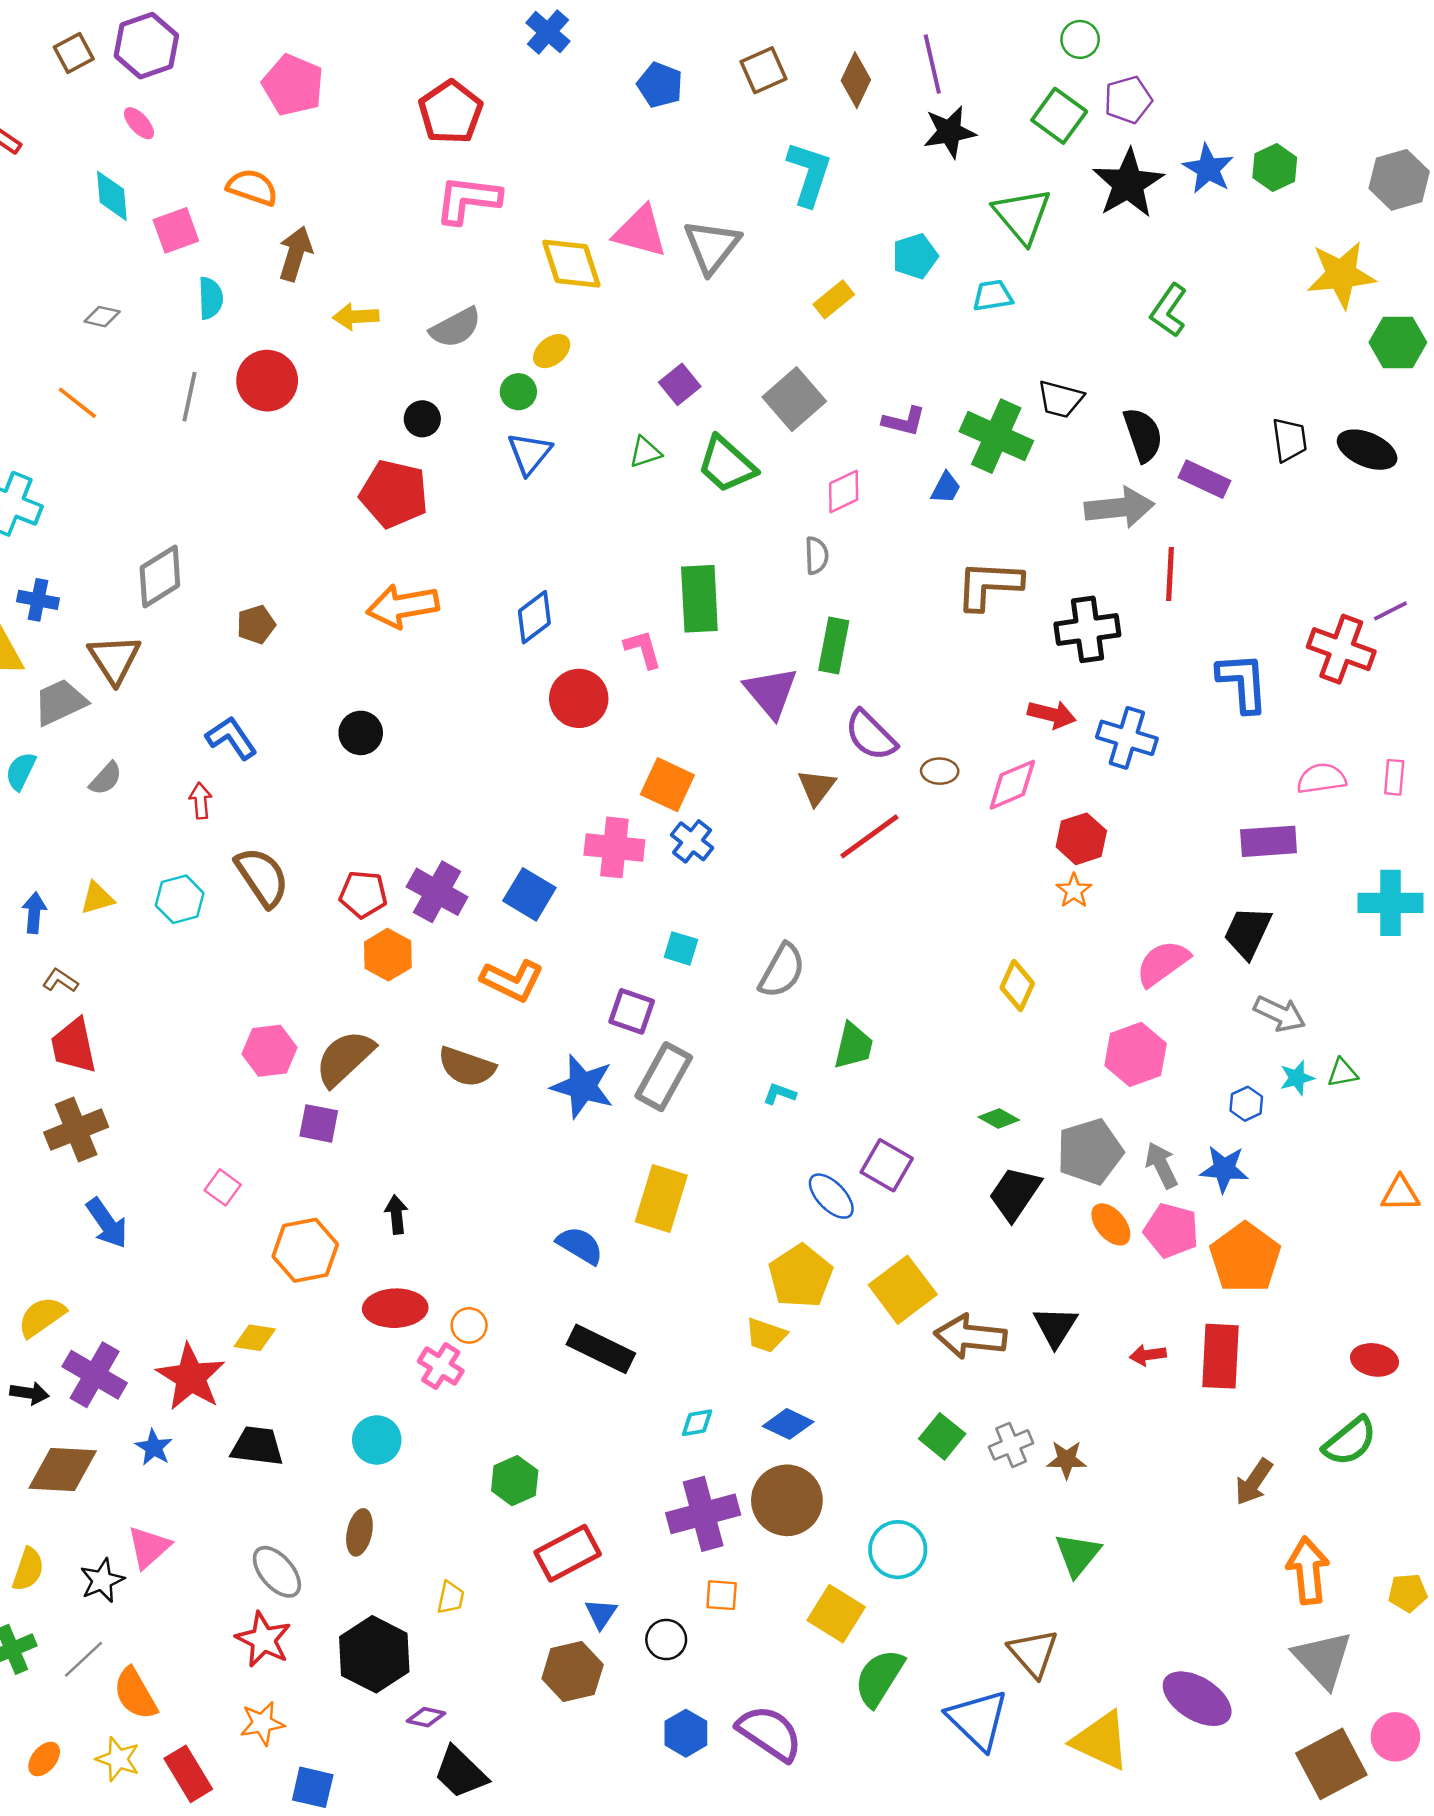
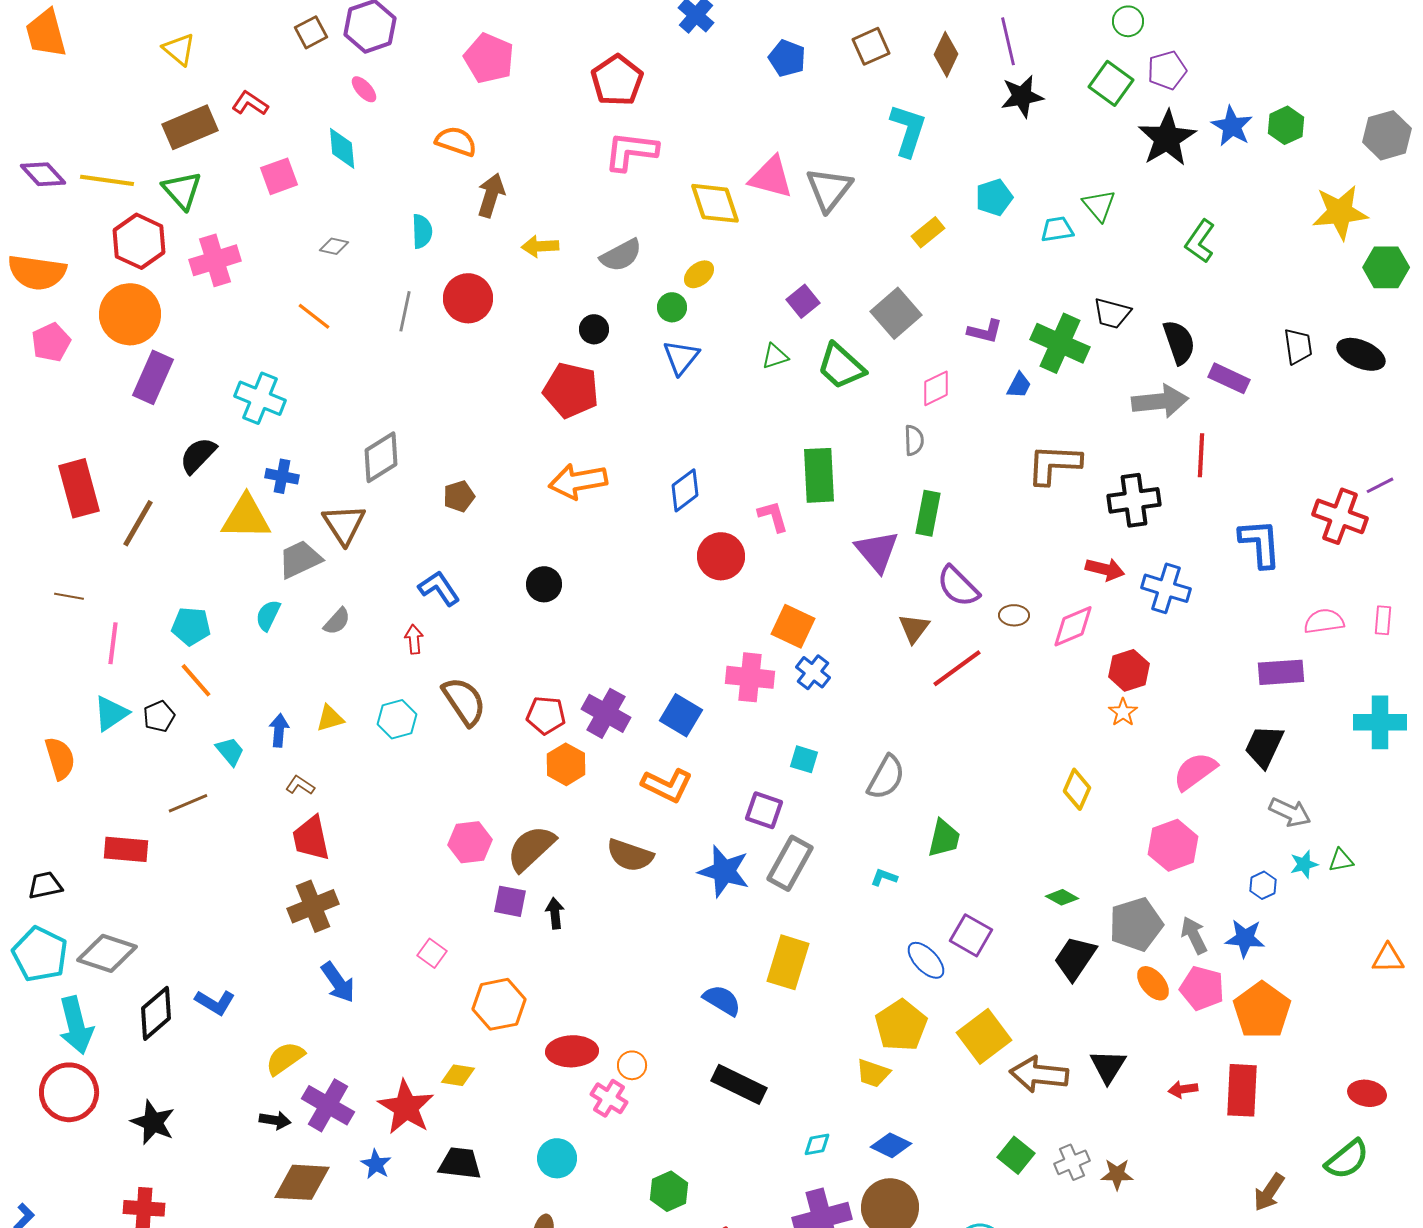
green triangle: (1022, 216) -> (1099, 205), moved, size x0.7
pink square: (176, 230) -> (279, 176), moved
black arrow: (396, 1215) -> (555, 913), moved

